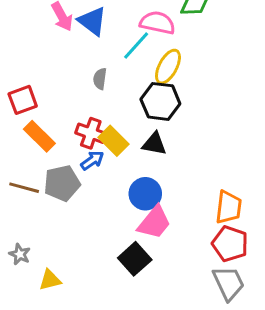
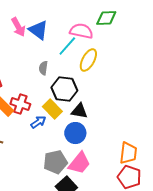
black hexagon: (160, 101) -> (64, 89), moved
red cross: (91, 133) -> (20, 104), moved
gray pentagon: (62, 183) -> (55, 162), moved
blue circle: (145, 194) -> (75, 133), moved

